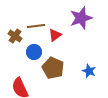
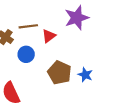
brown pentagon: (53, 68) -> (59, 73), moved

